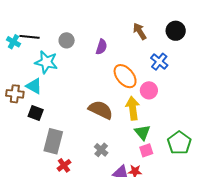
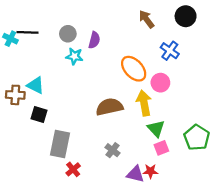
purple semicircle: (101, 47) -> (94, 40), moved
cyan star: (46, 62) -> (74, 56), moved, size x0.7
brown semicircle: (101, 110) -> (109, 107), turned -35

